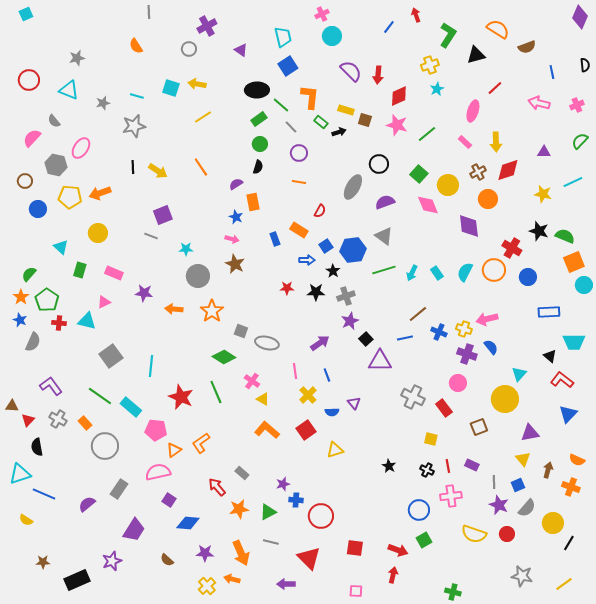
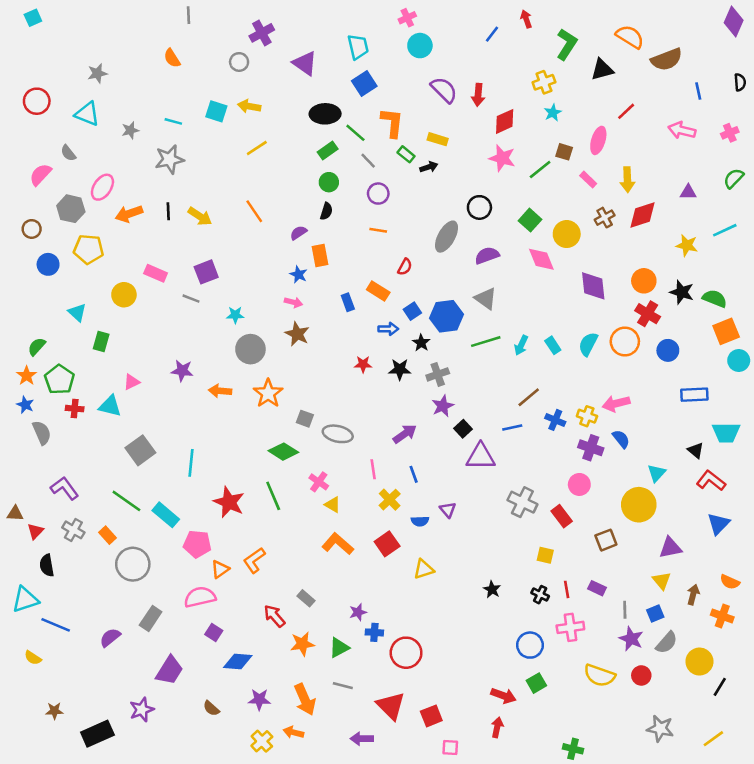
brown semicircle: (527, 47) -> (667, 59), size x1.4
purple triangle: (241, 50) -> (305, 63), size x1.5
brown square: (365, 120) -> (564, 152), moved
orange arrow: (100, 193) -> (129, 214), moved
orange circle: (488, 199) -> (644, 281), moved
pink rectangle: (114, 273) -> (156, 273), moved
gray semicircle: (33, 342) -> (42, 433), turned -48
red square: (355, 548) -> (431, 716), moved, turned -30

